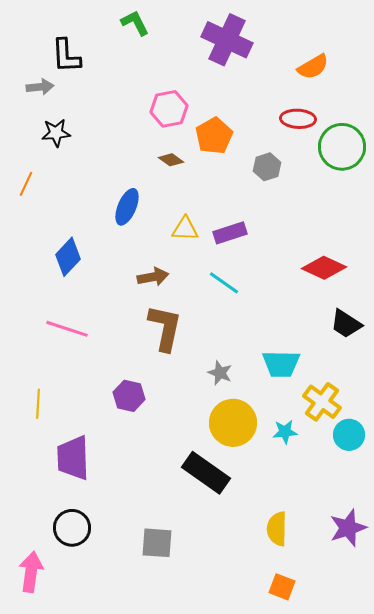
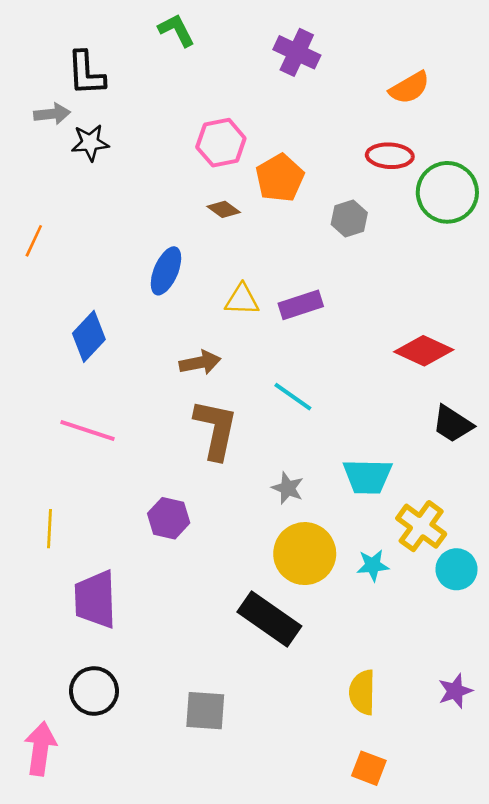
purple cross: (227, 40) -> (297, 52), size x0.7
black star: (56, 133) -> (90, 143), moved
cyan line: (224, 283) -> (293, 397), moved
purple star: (348, 528) -> (455, 691), size x0.7

